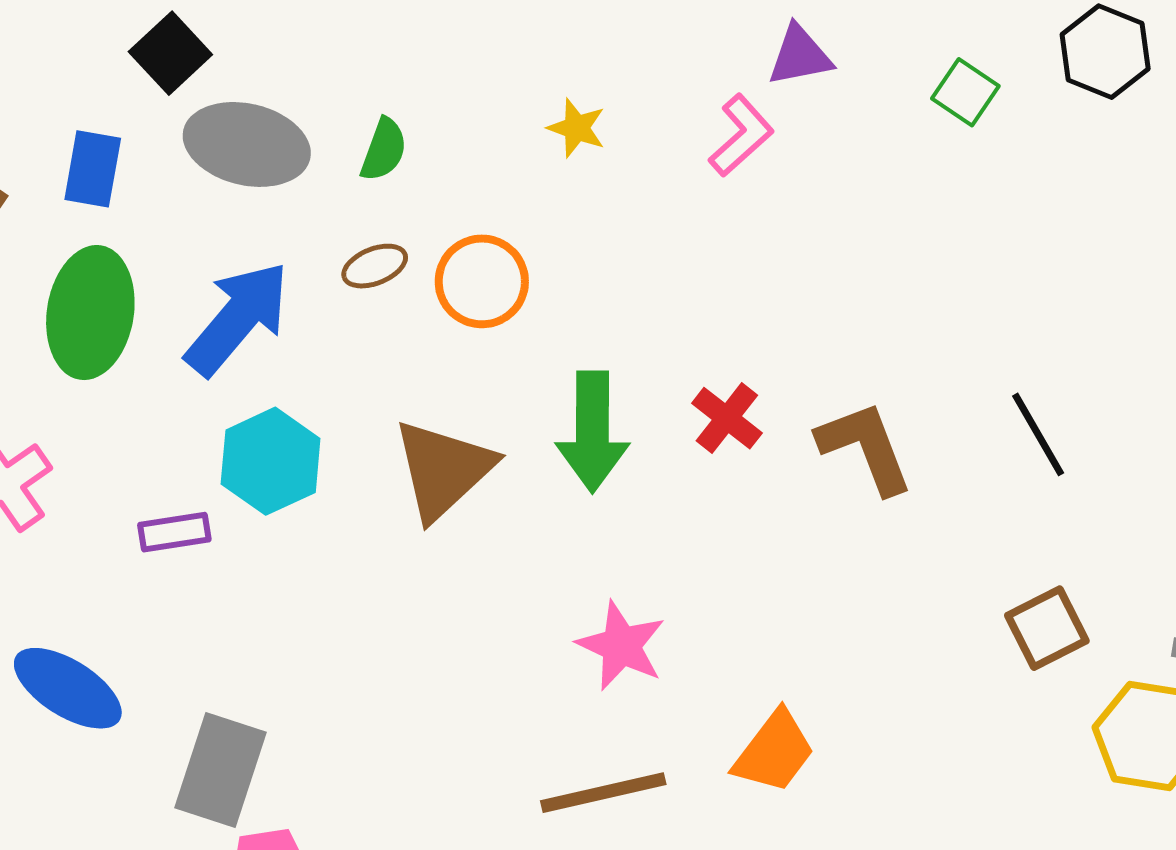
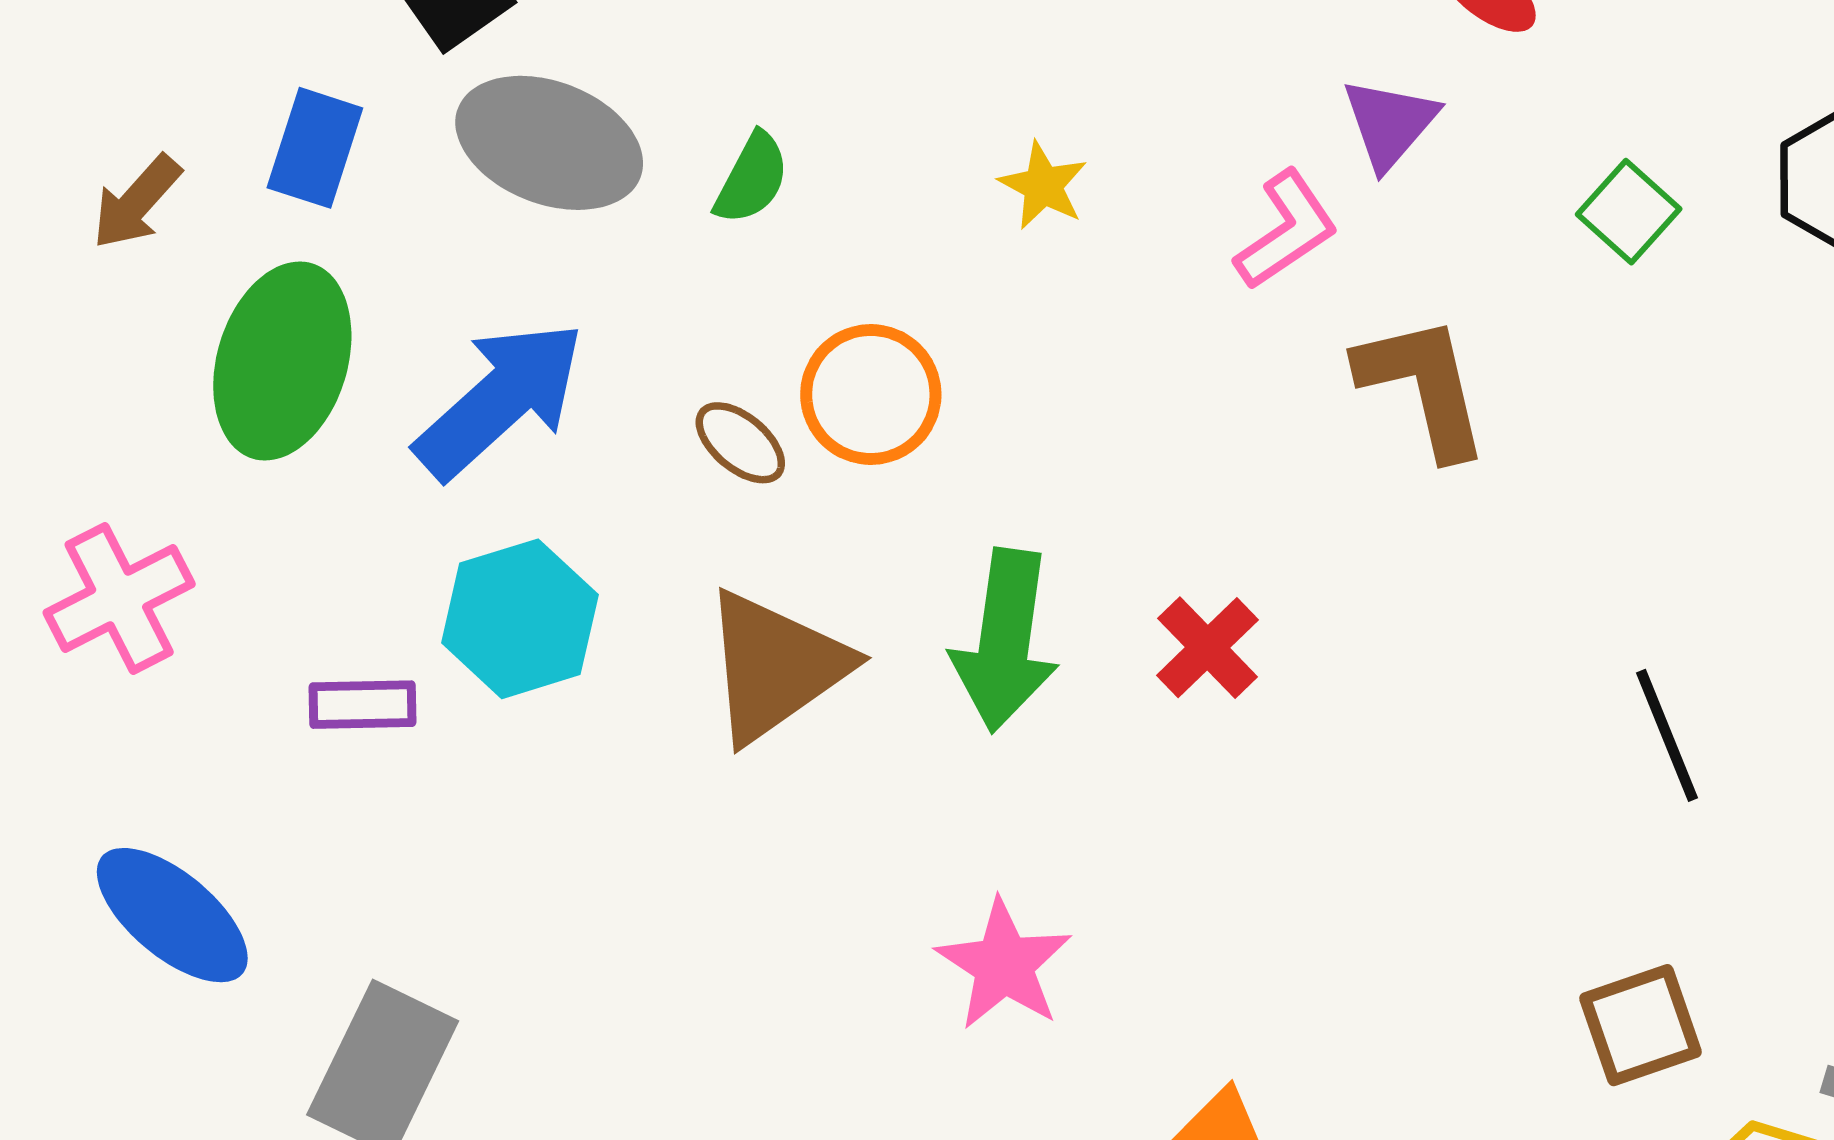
purple triangle: (800, 56) -> (1390, 123), turned -46
brown ellipse: (375, 266) -> (740, 443), moved, turned 54
brown L-shape: (865, 447) -> (1423, 386), moved

